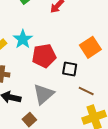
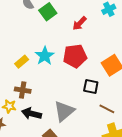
red pentagon: (44, 56) -> (75, 56), moved

